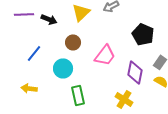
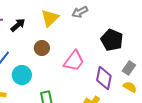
black arrow: (49, 19) -> (18, 25), turned -63
cyan circle: (63, 68) -> (22, 75), moved

